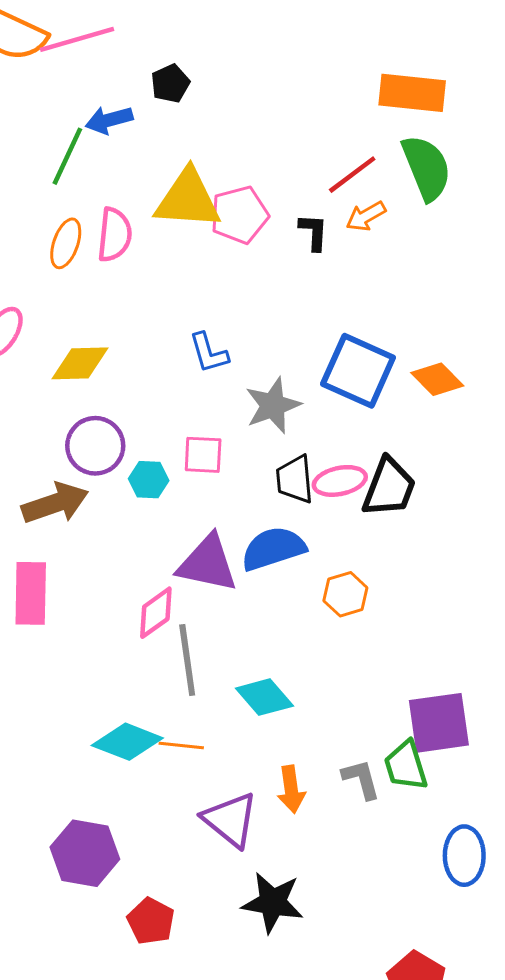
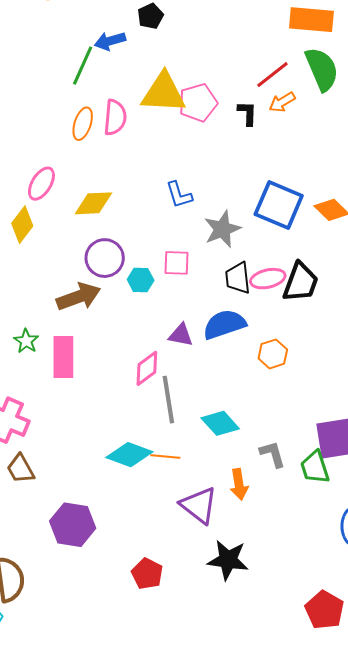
purple triangle: (208, 564) -> (181, 335), size x0.6
gray L-shape: (361, 779) -> (273, 454), moved
purple hexagon: (85, 853) -> (73, 525), moved

